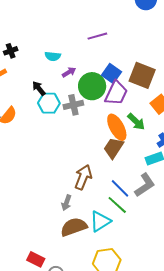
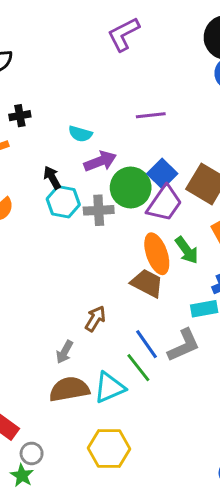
purple arrow: (69, 72) -> (100, 161), size x1.5
brown trapezoid: (114, 148) -> (147, 283), turned 75
brown arrow: (83, 177) -> (95, 319), size x0.7

